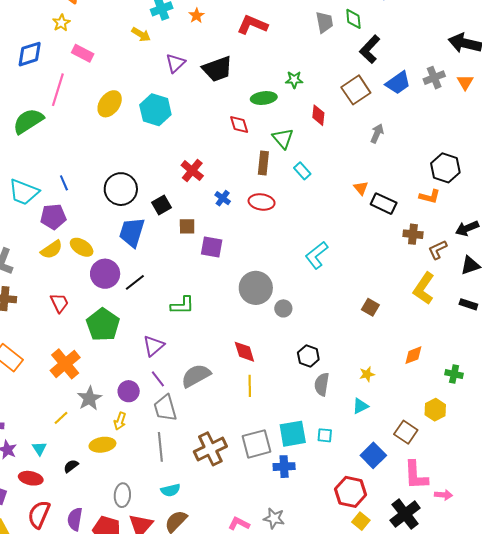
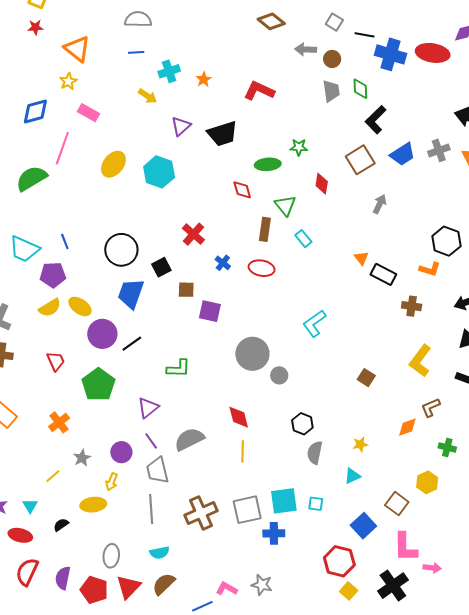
brown L-shape: (438, 250) -> (431, 407), moved
orange cross: (65, 364) -> (59, 422), size x0.7
gray star: (89, 398) -> (82, 458), size x0.7

